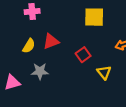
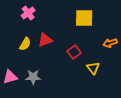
pink cross: (32, 11) -> (28, 13), turned -32
gray star: (40, 71) -> (33, 77), moved

